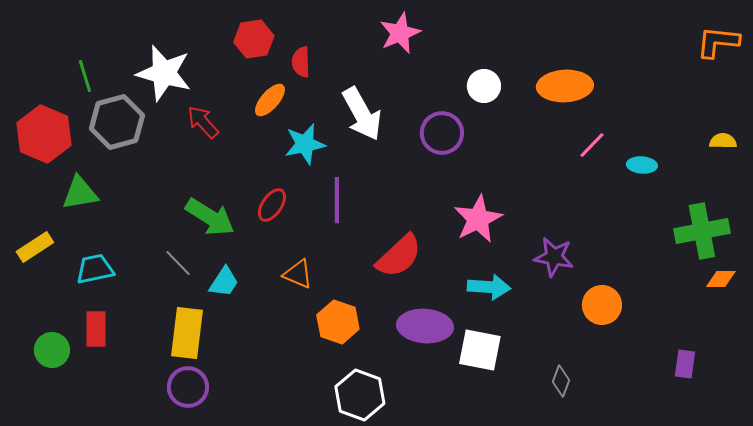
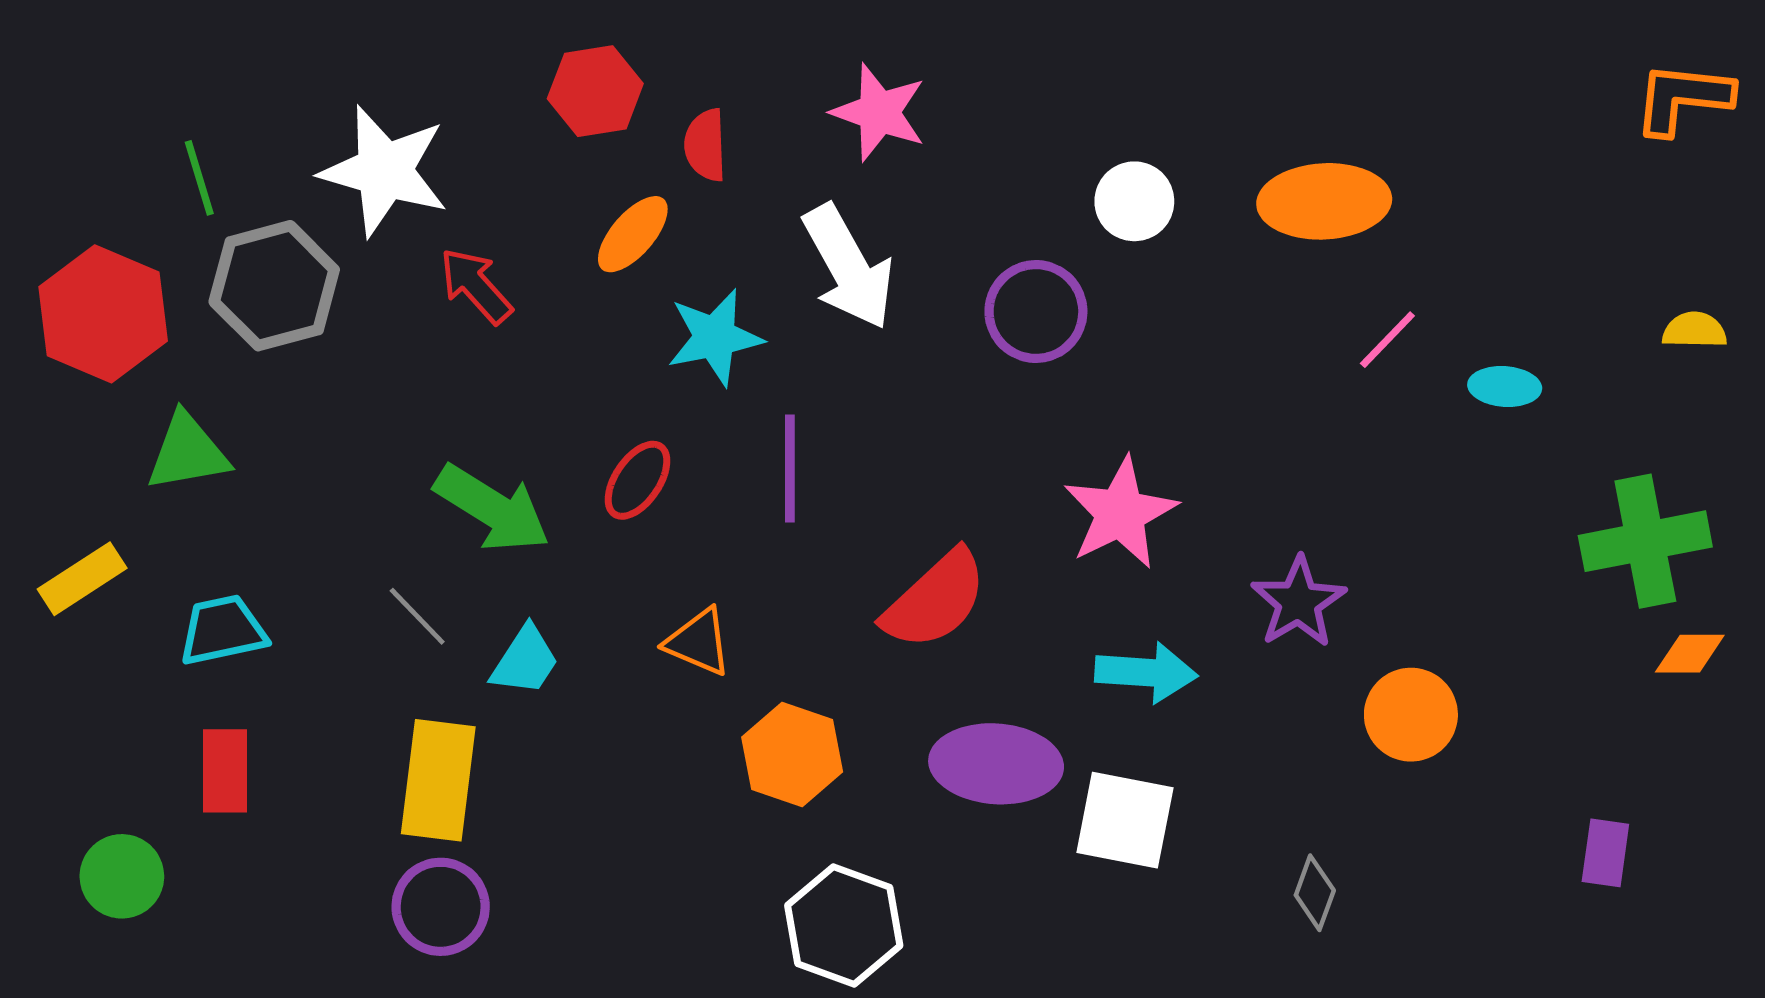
pink star: (400, 33) -> (879, 112), moved, turned -30
purple star: (554, 257) -> (1298, 602), turned 30
green circle: (52, 350) -> (122, 876), moved

